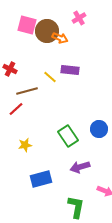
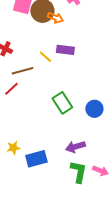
green rectangle: (68, 136) -> (62, 103), moved
yellow star: (25, 145) -> (13, 148), moved
green L-shape: (76, 207) -> (78, 172), moved

